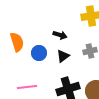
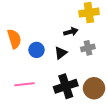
black arrow: (60, 35) -> (71, 32), moved, turned -32

